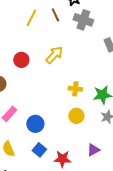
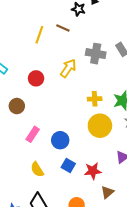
brown line: (55, 15) -> (63, 28), turned -32
gray cross: (83, 20) -> (96, 54), moved
yellow circle: (76, 116) -> (100, 126), size x1.5

